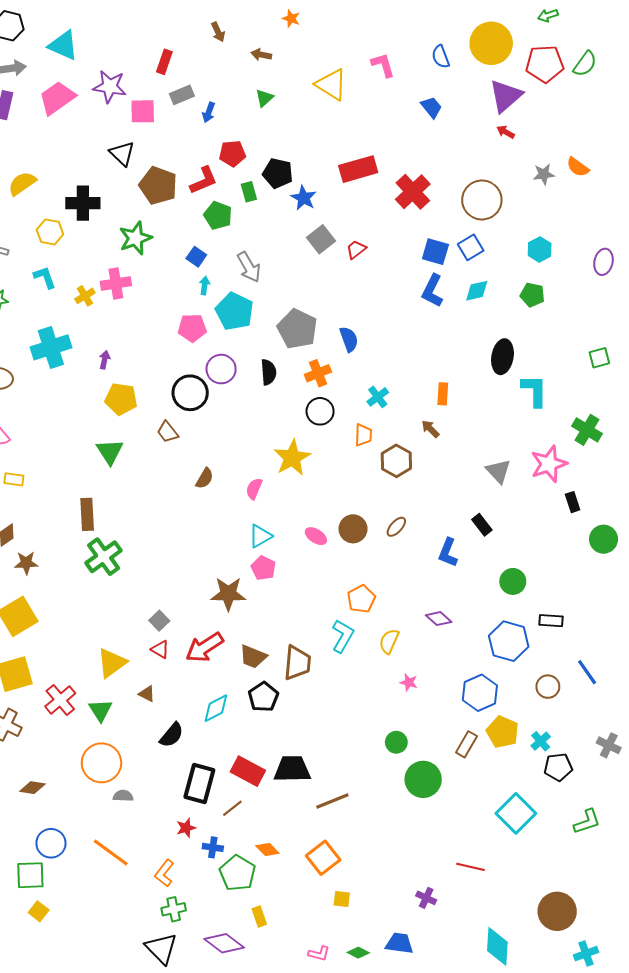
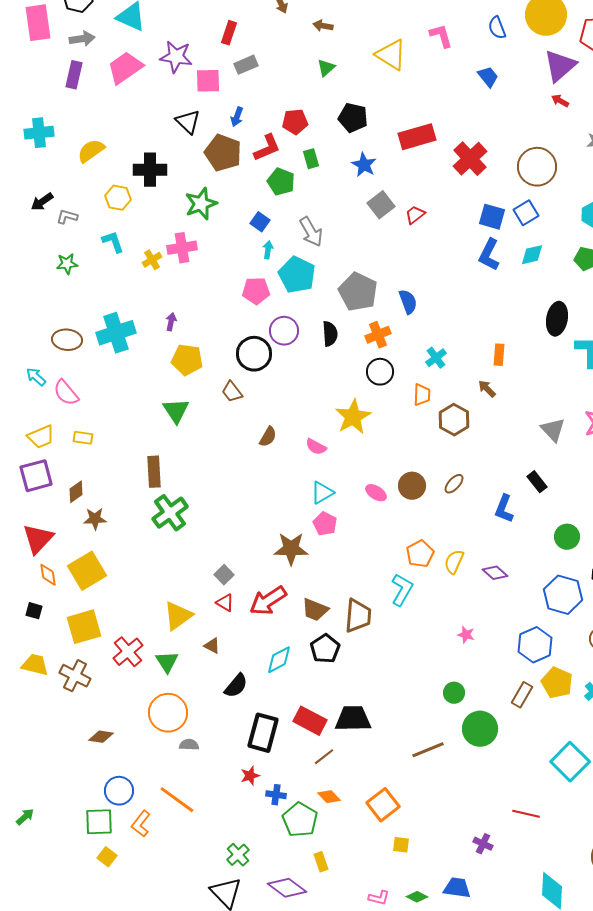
blue arrow: (209, 112) -> (237, 117), moved
black pentagon: (278, 173) -> (353, 118), moved
cyan cross: (51, 347) -> (116, 333), moved
pink semicircle: (254, 489) -> (316, 447), turned -85
yellow semicircle: (389, 641) -> (454, 562), moved
brown line: (332, 801) -> (428, 750), moved
brown line: (232, 808) -> (324, 757), moved
orange L-shape: (164, 873) -> (141, 824), moved
green cross: (174, 909) -> (238, 855), turned -30

